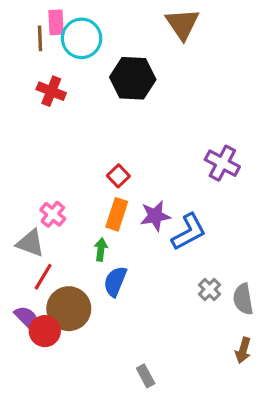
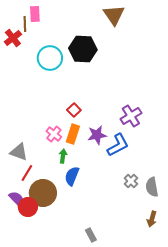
cyan circle: (82, 38) -> (50, 58), moved
red cross: (51, 91) -> (13, 38), moved, turned 30
purple cross: (222, 163) -> (131, 116), moved, turned 30
pink cross: (53, 214) -> (54, 134), moved

